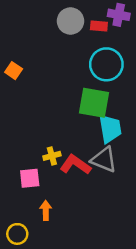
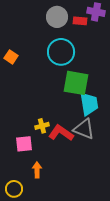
cyan circle: (106, 64) -> (61, 52), moved

